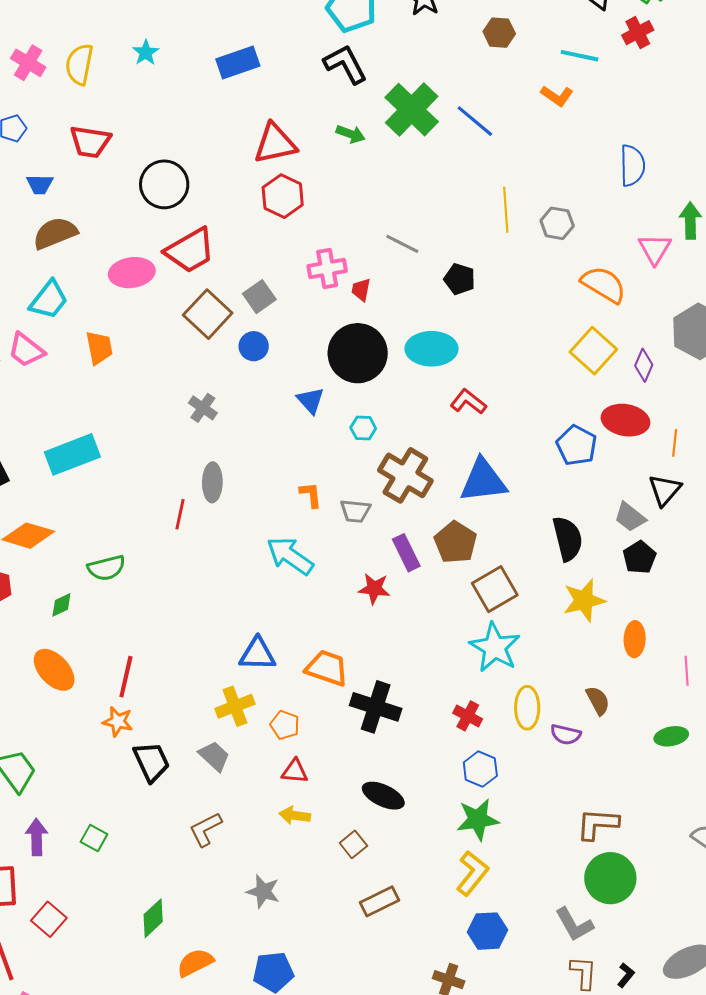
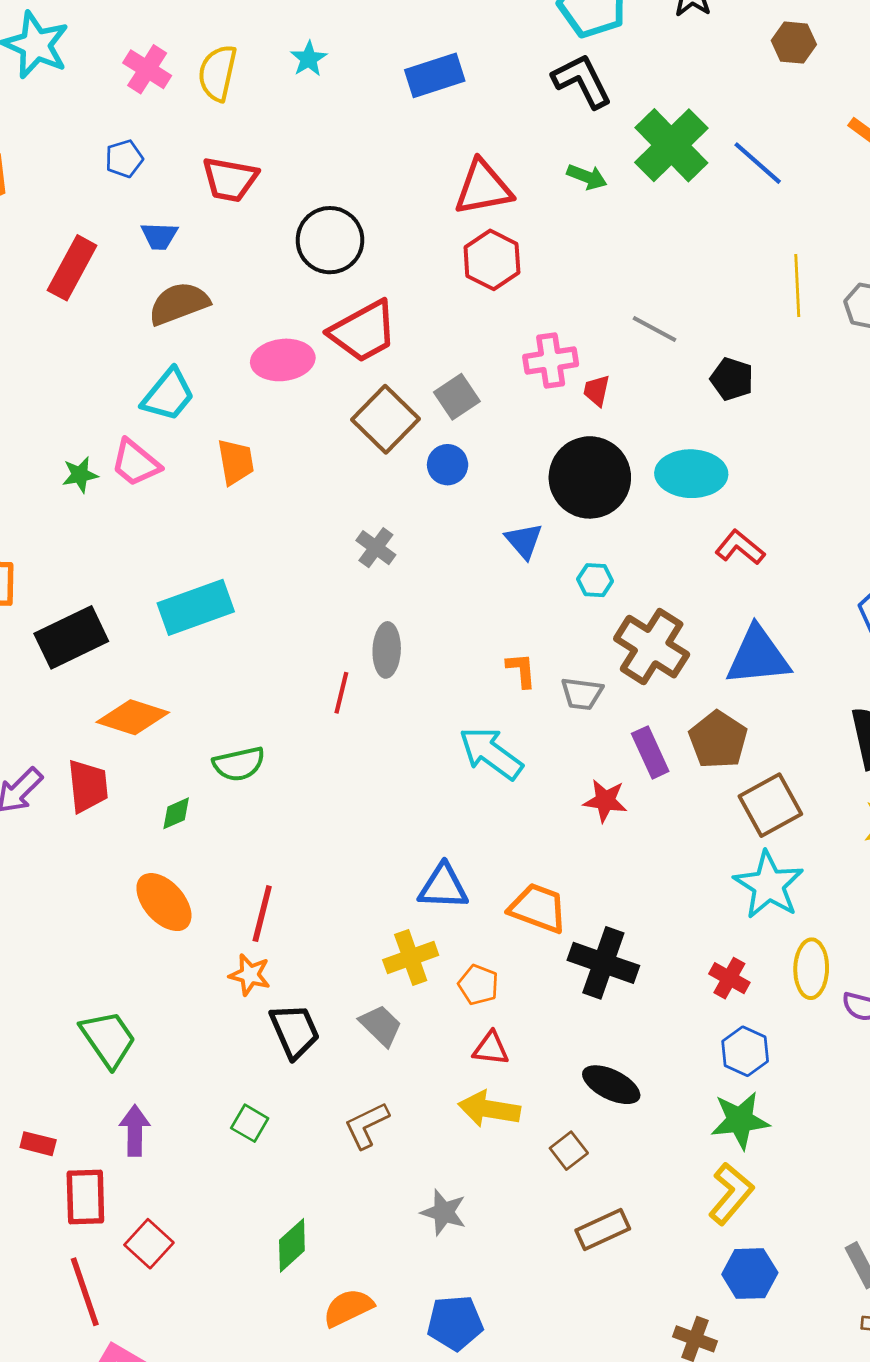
yellow arrow: (295, 815) -> (489, 1109), size x1.4
green square: (94, 838) -> (250, 1123), moved

